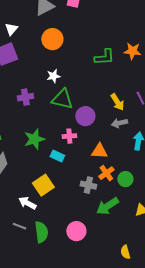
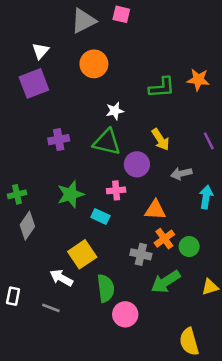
white star: (53, 76) -> (115, 111), moved
yellow arrow: (117, 102) -> (160, 140), moved
green semicircle: (41, 232) -> (106, 288), moved
yellow semicircle: (125, 252) -> (189, 342), size x1.5

